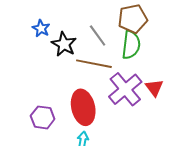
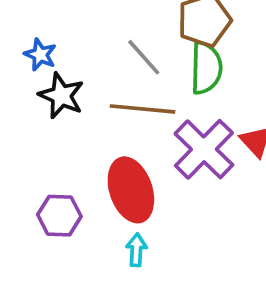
black star: (64, 44) -> (61, 96), moved

